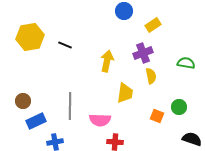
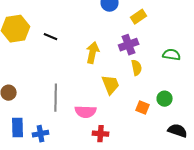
yellow trapezoid: (125, 93) -> (111, 85), turned -30
blue rectangle: (36, 121) -> (18, 128), moved, turned -66

